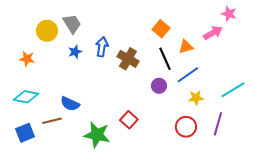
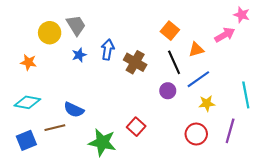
cyan line: (233, 90) -> (246, 95), turned -70

